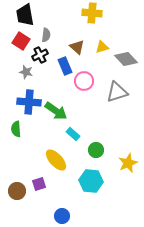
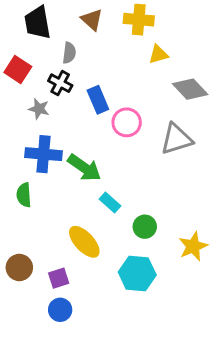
red square: (21, 41) -> (18, 69), moved
brown triangle: (77, 47) -> (92, 20), moved
yellow triangle: (102, 47) -> (158, 54), moved
black cross: (40, 55) -> (60, 83), turned -35
brown circle: (17, 191) -> (19, 267), moved
blue circle: (62, 216) -> (60, 310), moved

